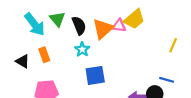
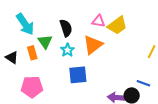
green triangle: (57, 19) -> (45, 42), moved
pink triangle: (119, 26) -> (98, 21), moved
orange triangle: (103, 29) -> (93, 45), moved

